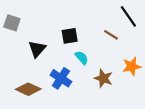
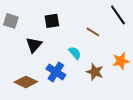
brown line: (111, 35) -> (93, 32), moved
black square: (70, 36) -> (52, 21), moved

